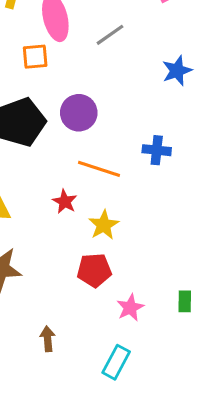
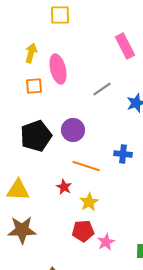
gray line: (110, 35) -> (102, 89), moved
orange square: (35, 57) -> (34, 86), moved
pink star: (130, 308) -> (106, 242), moved

